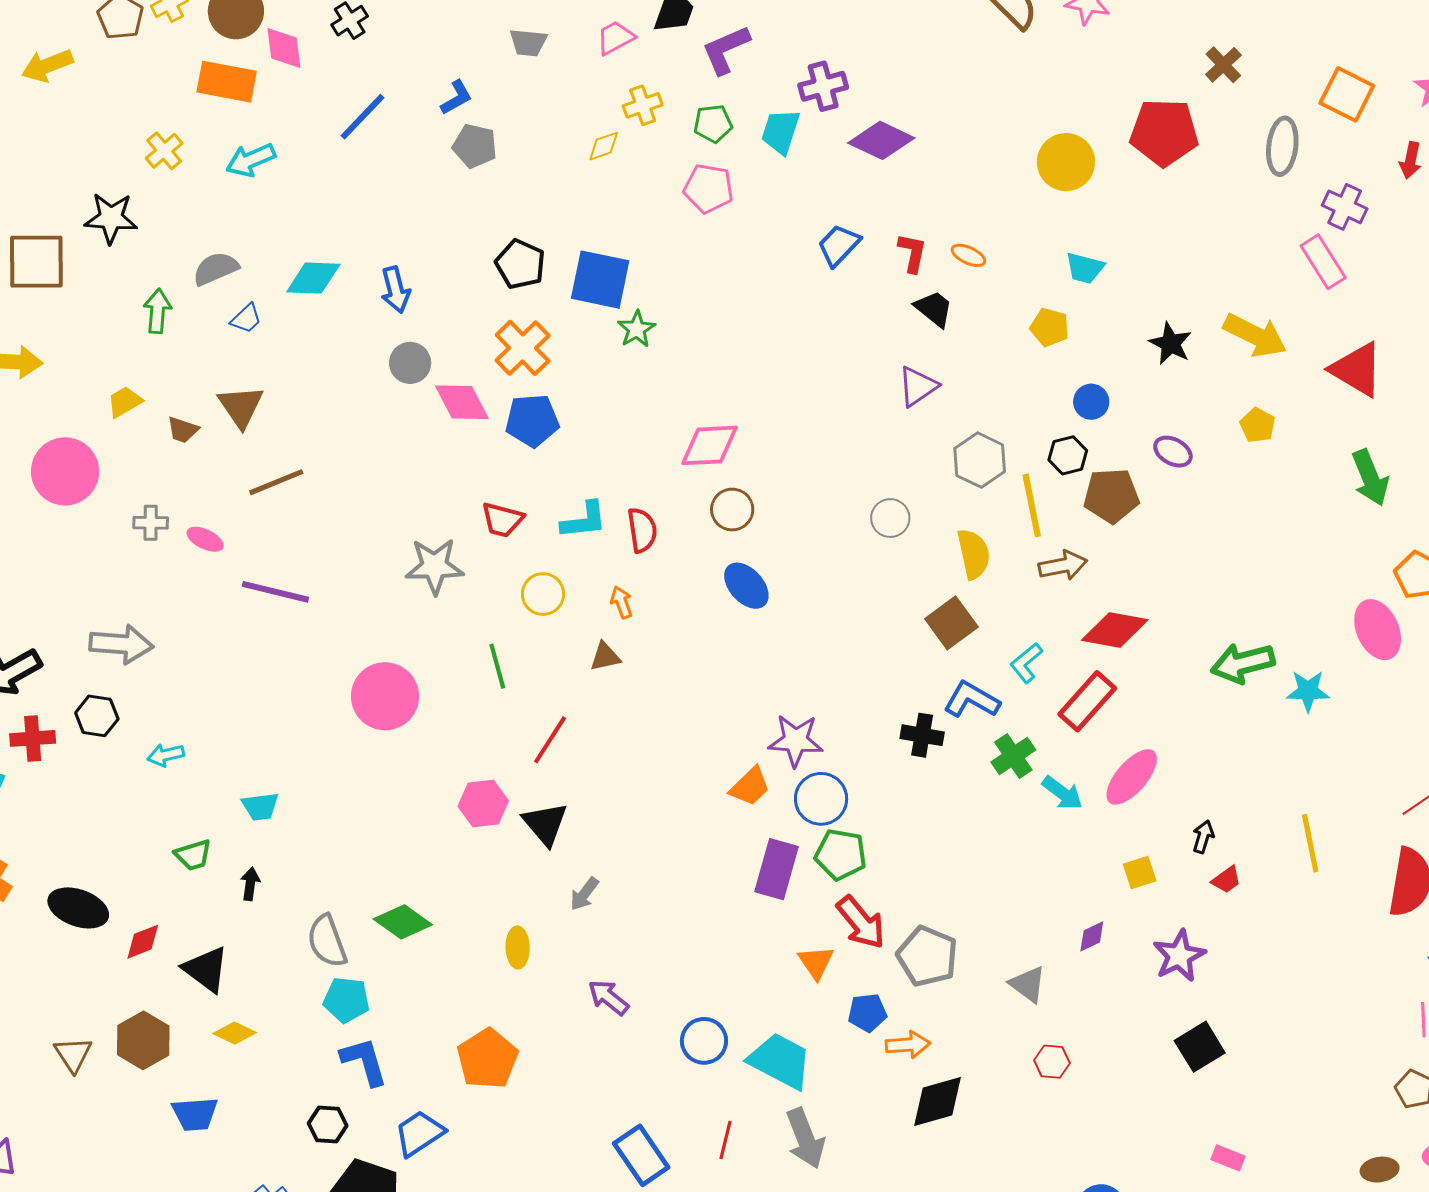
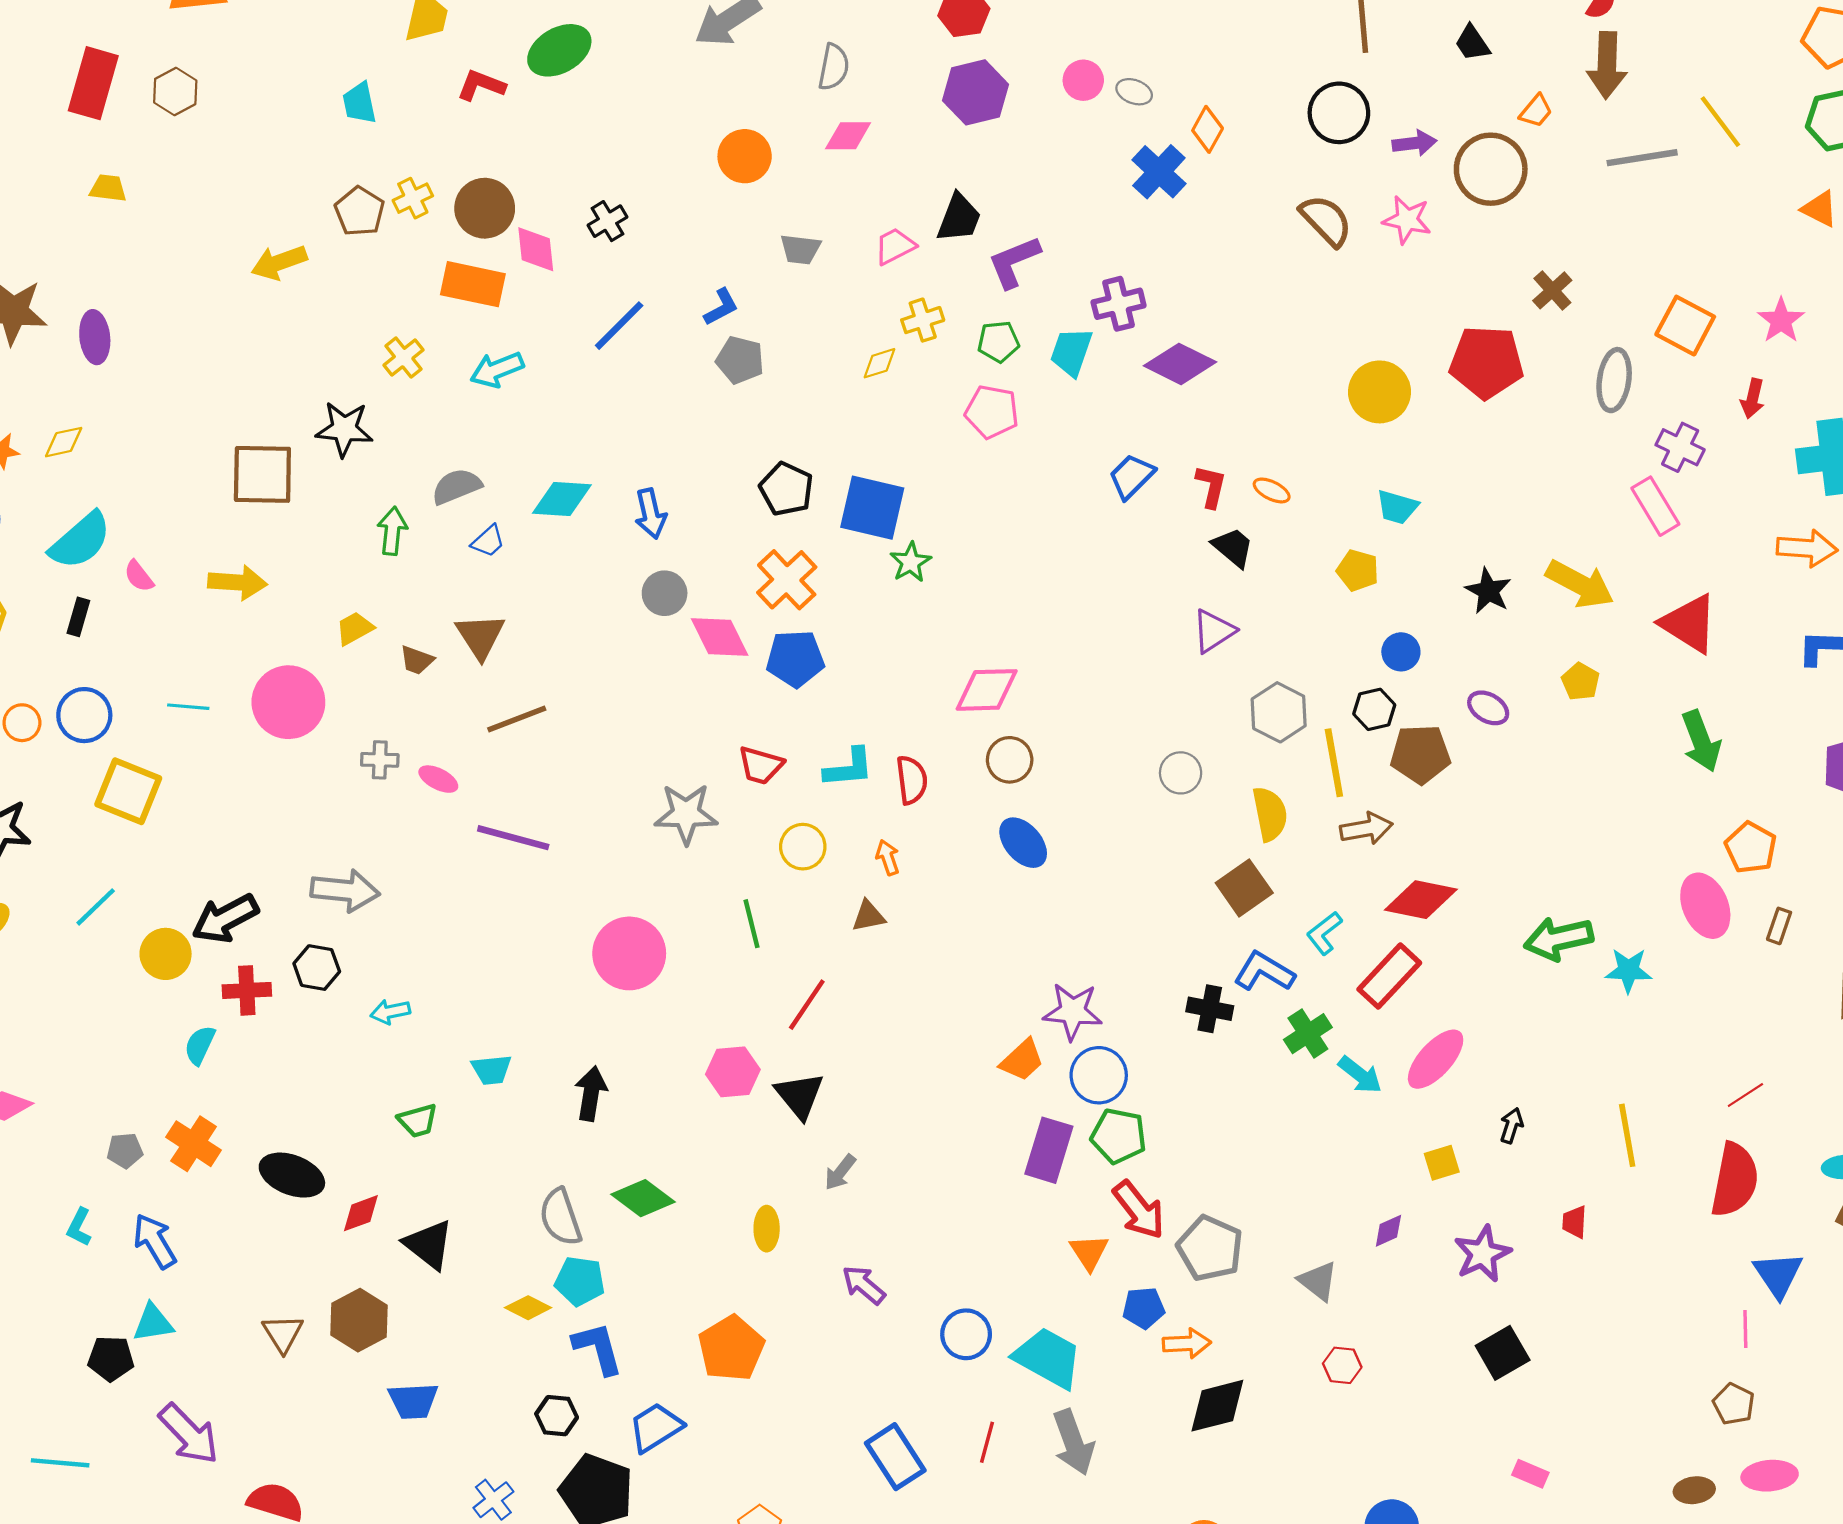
red trapezoid: (1226, 880) -> (1574, 1222), moved, turned 128
black arrow: (250, 884) -> (591, 1094), moved, size x1.5
yellow diamond: (235, 1033) -> (528, 1308), moved

